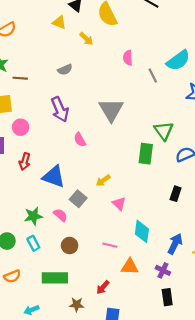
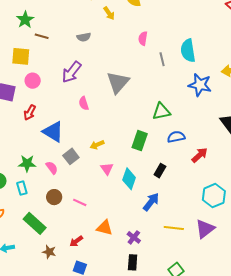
cyan semicircle: (178, 60) -> (188, 51), turned 105
purple arrow: (60, 109) -> (72, 72), turned 50
green triangle: (164, 131) -> (161, 111), turned 42
green rectangle: (146, 154) -> (140, 141), moved
cyan diamond: (142, 231) -> (129, 179), moved
blue arrow: (175, 244) -> (151, 202), moved
pink line: (110, 245) -> (80, 202), moved
green rectangle: (55, 278) -> (35, 223), turned 30

